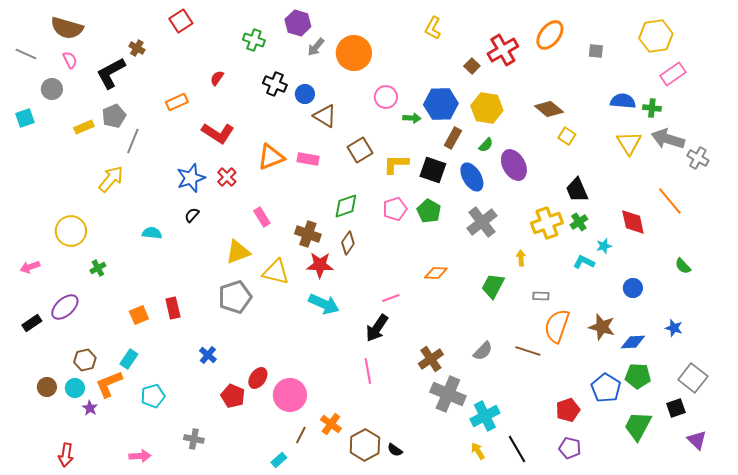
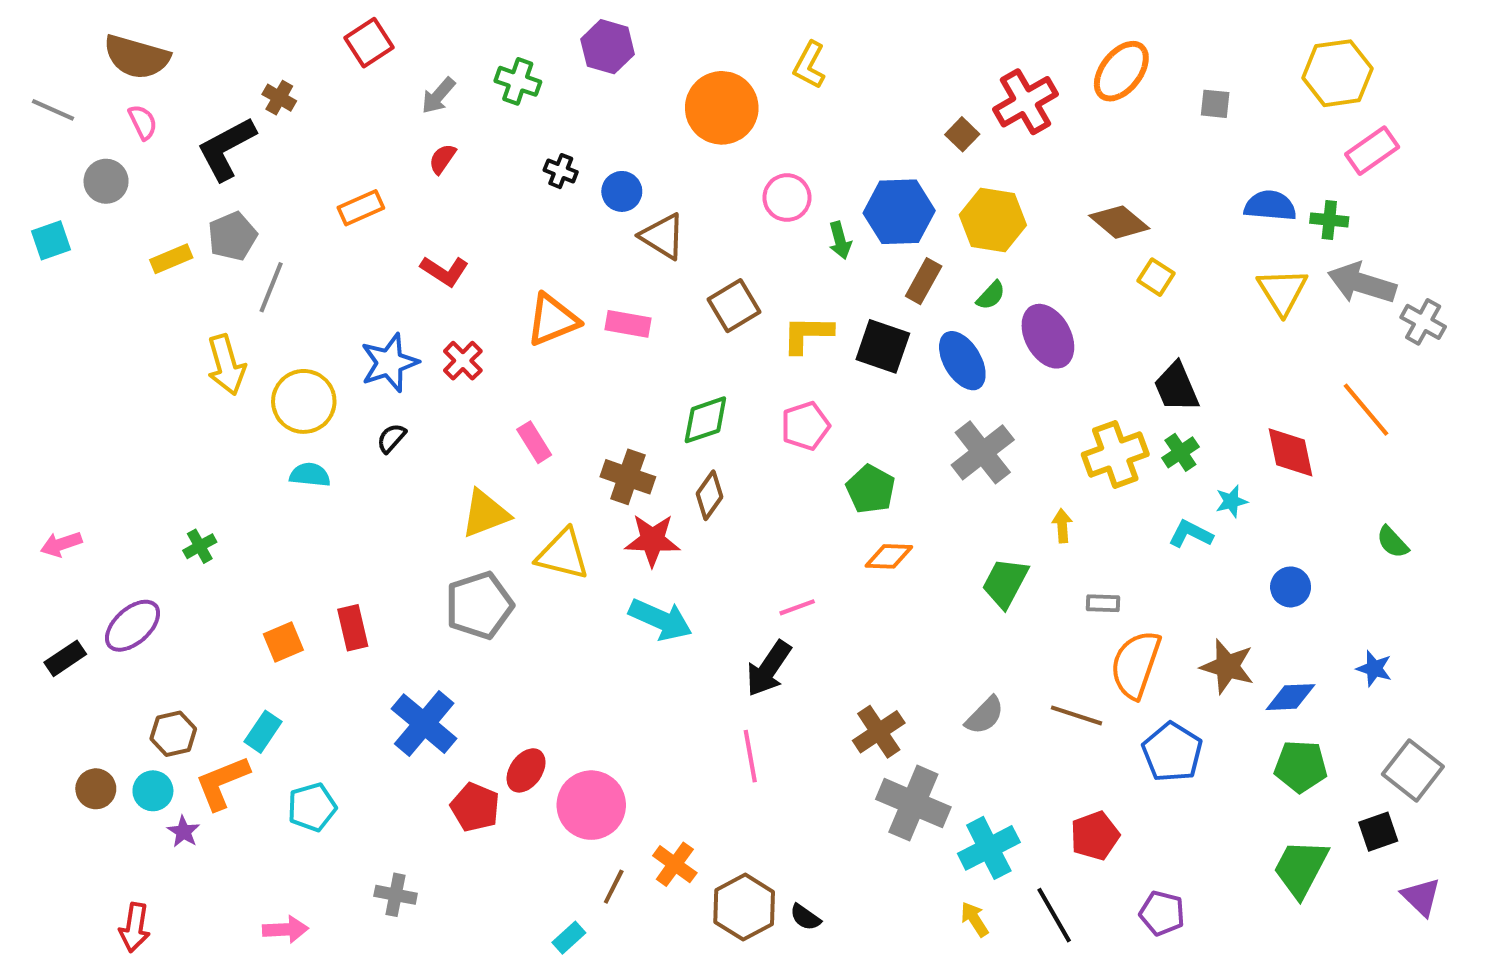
yellow L-shape: (433, 28) -> (809, 65), moved
gray arrow: (316, 47) -> (438, 96), moved
black cross: (275, 84) -> (561, 171), size x0.7
green arrow: (412, 118) -> (840, 240), turned 72
red L-shape: (218, 133) -> (444, 271), size x0.7
yellow arrow: (111, 179) -> (226, 365), turned 124
green pentagon: (429, 211) -> (871, 489), moved
yellow circle: (71, 231) -> (304, 401), moved
blue cross: (208, 355) -> (424, 724), size x1.8
blue pentagon: (606, 388) -> (1172, 752), moved
red pentagon: (568, 410) -> (1095, 836), moved

